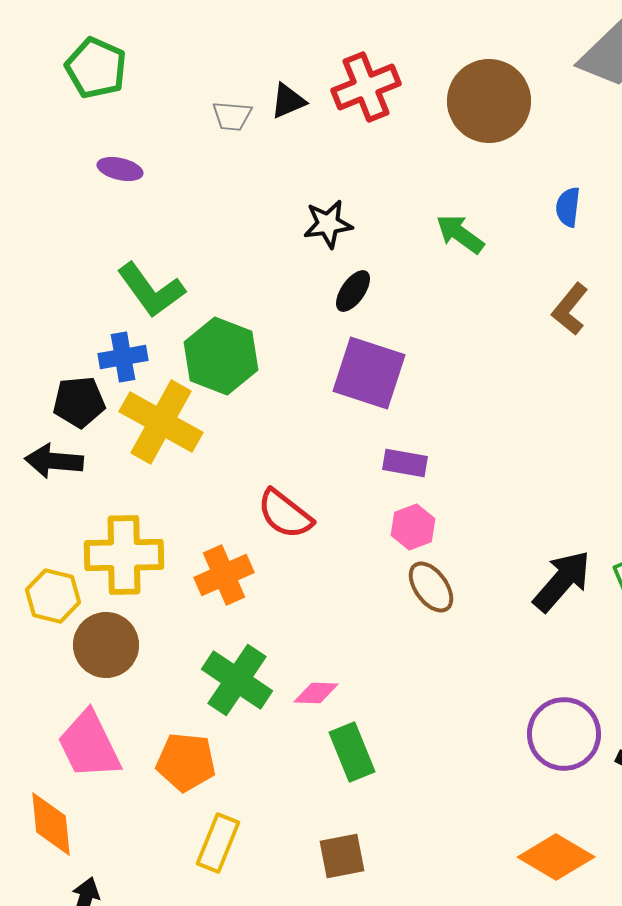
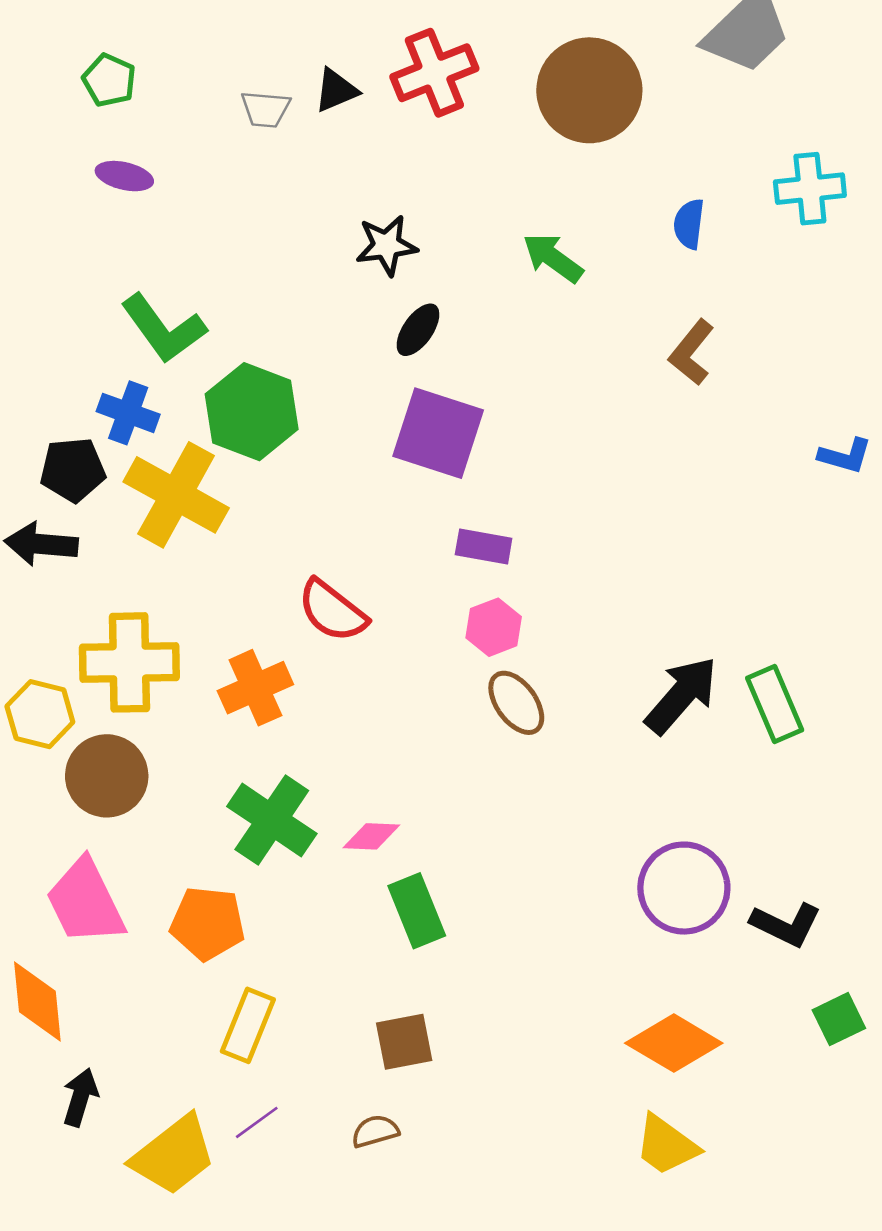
green pentagon: (96, 68) -> (109, 80), moved, size x0.7
blue cross: (123, 357) -> (128, 413), turned 30

